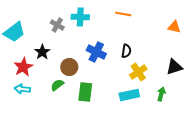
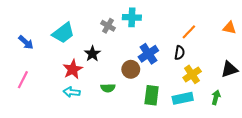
orange line: (123, 14) -> (189, 32), moved, turned -56
blue cross: (96, 52) -> (148, 54), turned 30
brown circle: (69, 67) -> (131, 69), moved
green semicircle: (57, 85) -> (108, 88), turned -144
green rectangle: (85, 92) -> (152, 95), moved

